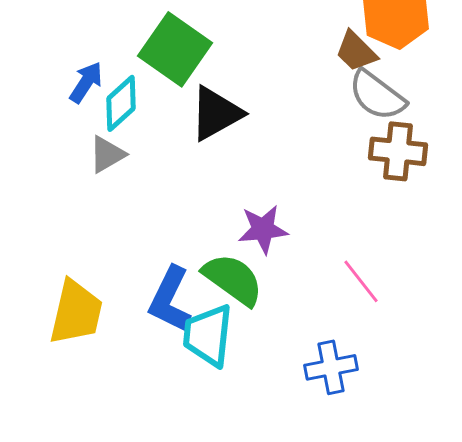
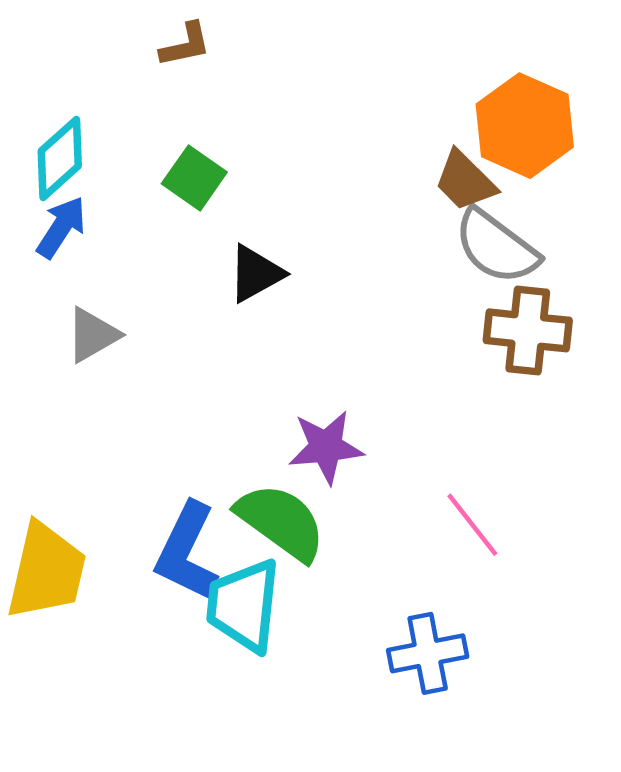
green square: (175, 49) -> (194, 178), size x0.6
cyan diamond: (121, 103) -> (60, 158), moved
black triangle: (216, 113) -> (256, 274), size x0.7

